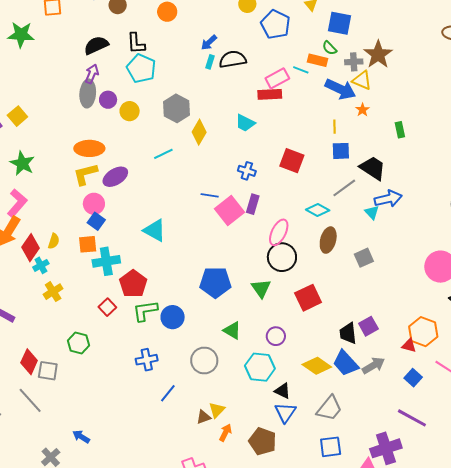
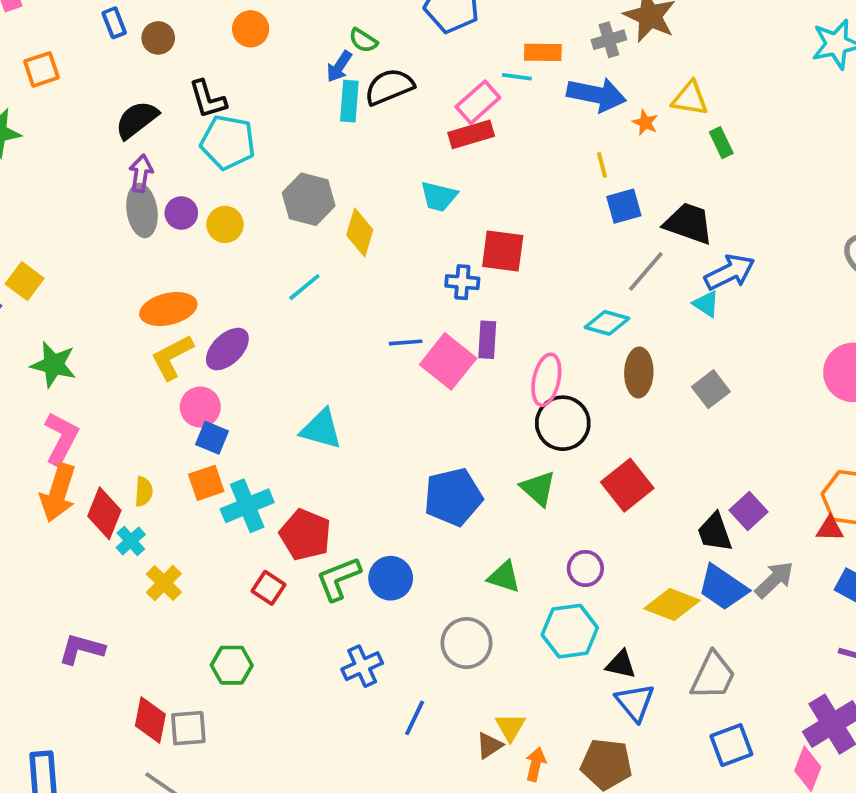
green semicircle: (330, 48) -> (363, 40), moved
cyan rectangle: (210, 62) -> (349, 101), size x1.5
yellow triangle: (362, 80) -> (690, 98), moved
red square: (292, 161) -> (503, 251), moved

